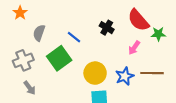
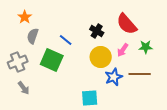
orange star: (20, 13) -> (25, 17), moved
green star: (158, 34) -> (146, 47), moved
green square: (59, 58) -> (52, 60), turned -30
yellow circle: (95, 73) -> (101, 57), moved

